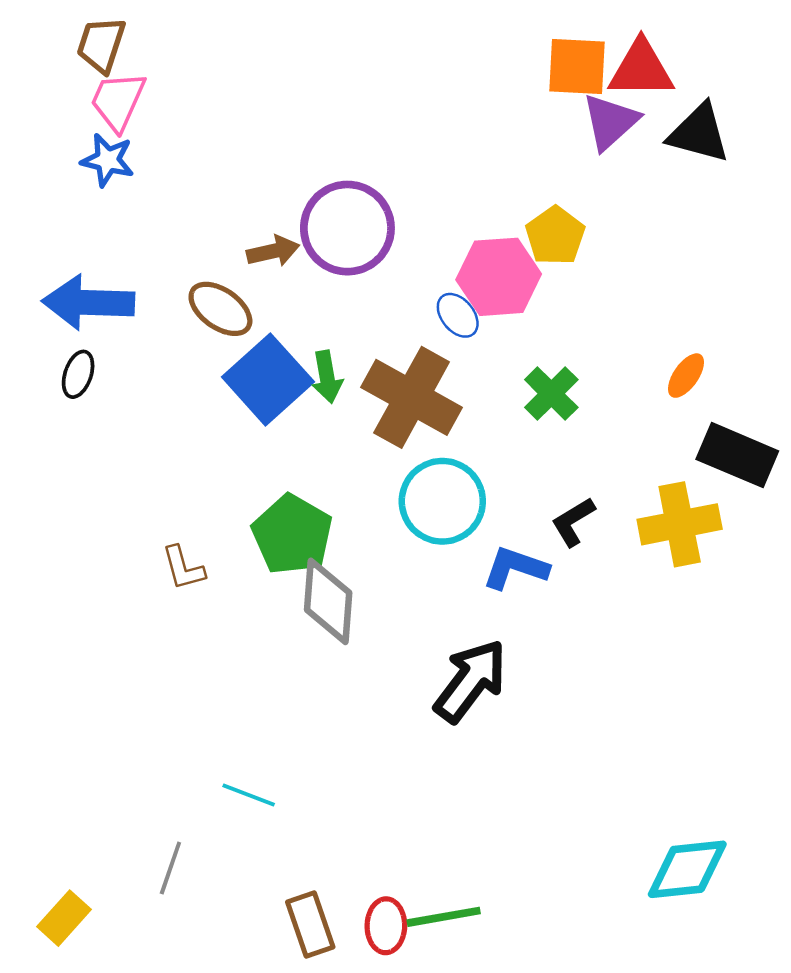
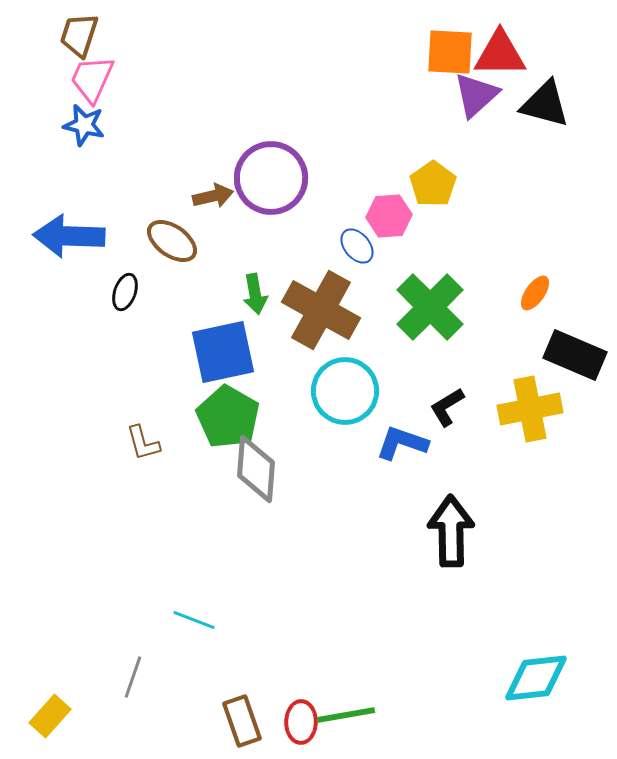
pink hexagon: (499, 277) -> (389, 216), size x0.7
black ellipse: (78, 374) -> (125, 292), moved
blue square: (268, 379) -> (223, 352), moved, turned 30
green cross: (551, 394) -> (430, 307), size x1.6
black arrow: (471, 681) -> (451, 531), moved, turned -38

